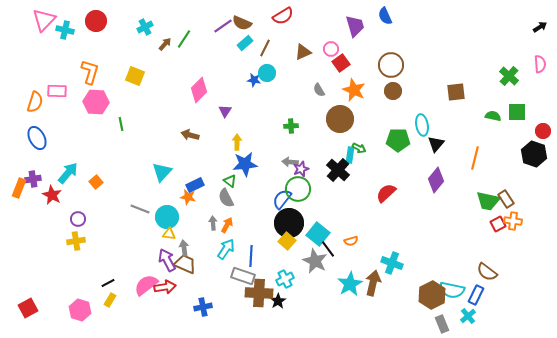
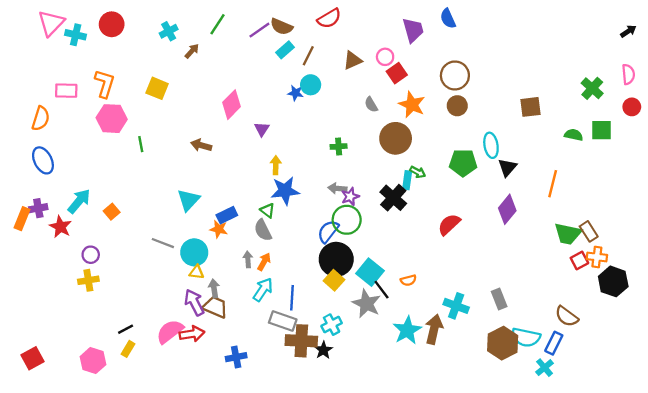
green line: (184, 39) -> (218, 24), moved
pink rectangle: (57, 91) -> (66, 91), moved
red circle: (543, 131) -> (632, 107), moved
brown arrow: (190, 135) -> (201, 145), moved
black hexagon: (534, 154) -> (613, 281), moved
gray rectangle: (442, 324) -> (499, 299), moved

